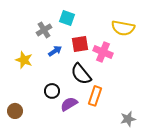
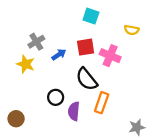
cyan square: (67, 18) -> (91, 16), moved
yellow semicircle: (123, 28) -> (132, 30), size x0.6
gray cross: (44, 30) -> (36, 42), moved
purple semicircle: (69, 104) -> (74, 111), turned -54

